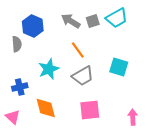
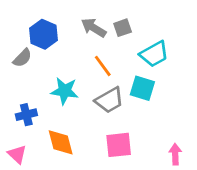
cyan trapezoid: (117, 18) -> (154, 54), moved
gray semicircle: (17, 44) -> (22, 58), turned 49
cyan square: (119, 67) -> (142, 88), moved
cyan star: (49, 69) -> (65, 91), turned 30

